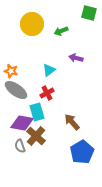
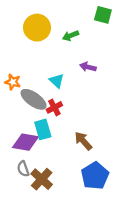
cyan triangle: (49, 70) -> (57, 81), turned -40
gray ellipse: (16, 90) -> (34, 99), moved
brown cross: (36, 136) -> (42, 179), moved

